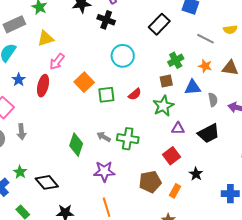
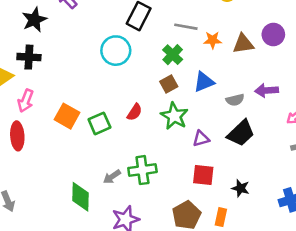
black cross: (106, 20) -> (29, 57), moved
gray line: (205, 39) -> (186, 27), moved
cyan circle: (123, 56) -> (116, 51), moved
orange star: (205, 66) -> (213, 40), moved
gray semicircle: (213, 100) -> (235, 100), moved, turned 104
gray arrow: (104, 137) -> (112, 177), turned -48
red square: (172, 156) -> (203, 175), turned -30

